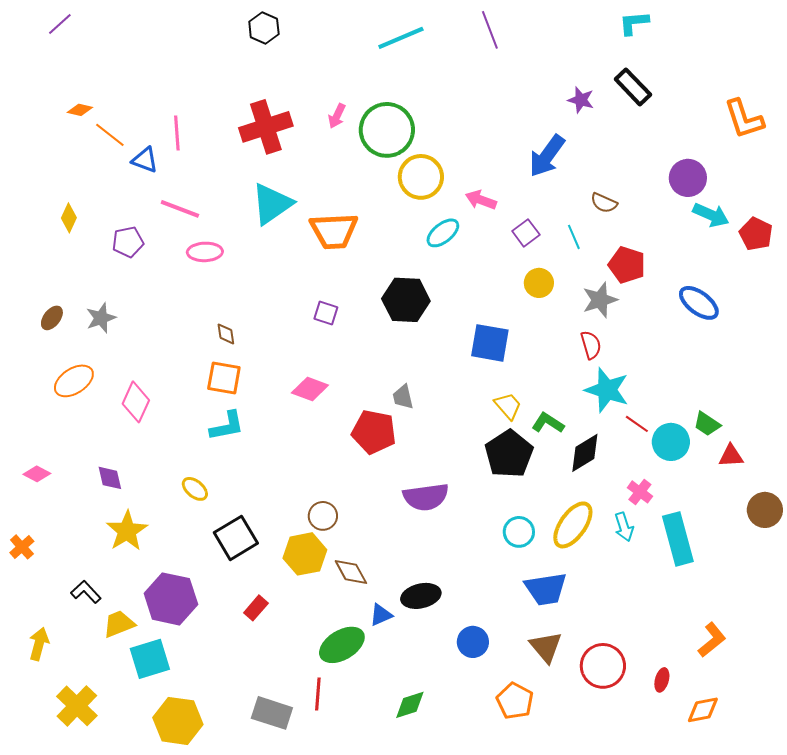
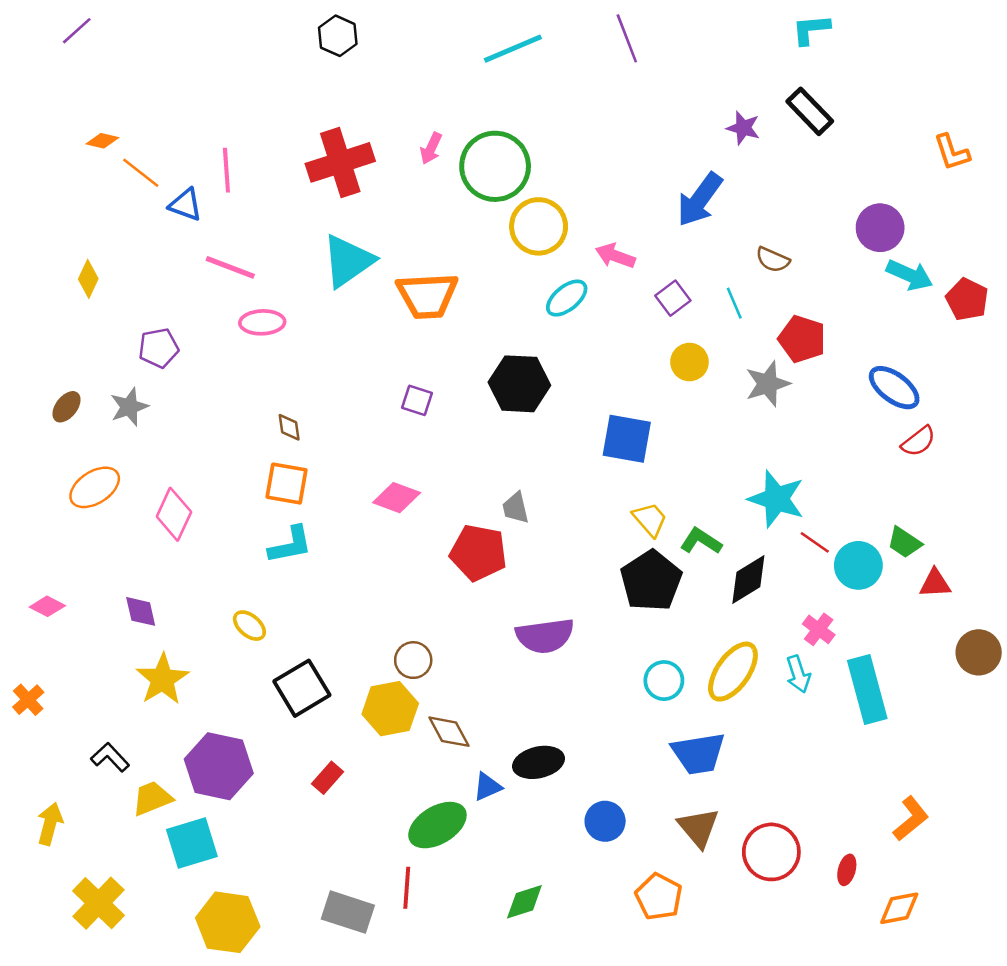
orange L-shape: (744, 119) -> (952, 152), size x0.7
purple pentagon: (128, 242) -> (159, 348), moved
red semicircle: (591, 345) -> (918, 441), moved, turned 68

